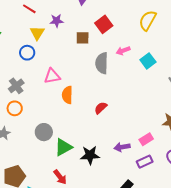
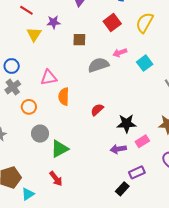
red square: (104, 24) -> (112, 22), moved
blue circle: (27, 53) -> (12, 66), moved
gray semicircle: (102, 63) -> (98, 65), turned 70
orange circle: (15, 108) -> (29, 107), moved
black star: (90, 155) -> (126, 123), moved
purple rectangle: (145, 162) -> (137, 172), moved

